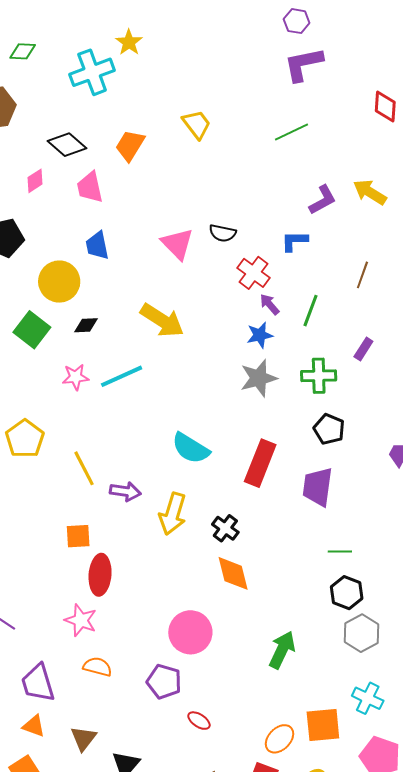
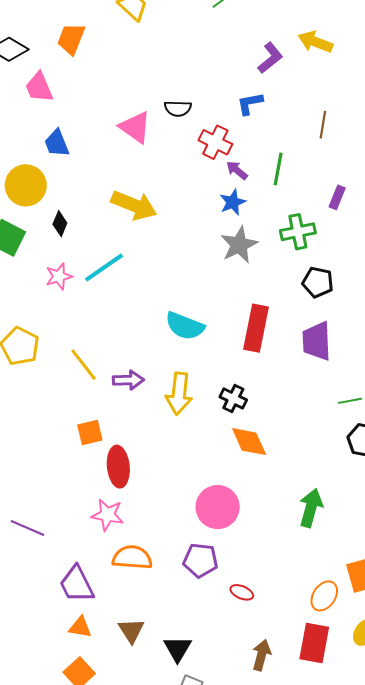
black diamond: (86, 325) -> (60, 224), turned -55
orange semicircle: (97, 667) -> (132, 558), size x1.4

